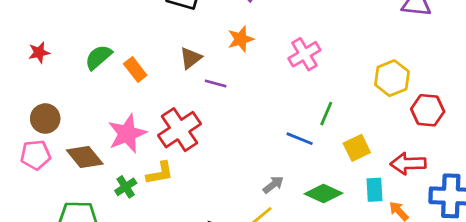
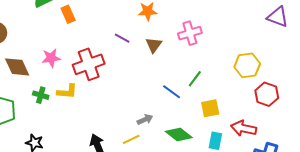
brown triangle: (191, 58) -> (154, 45), moved, turned -30
pink star: (127, 134) -> (51, 58), size x0.7
green cross: (126, 187) -> (41, 95), turned 35

